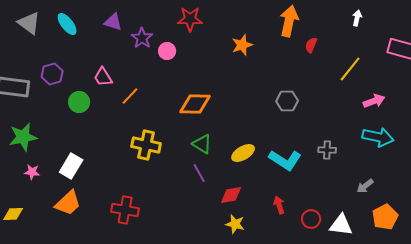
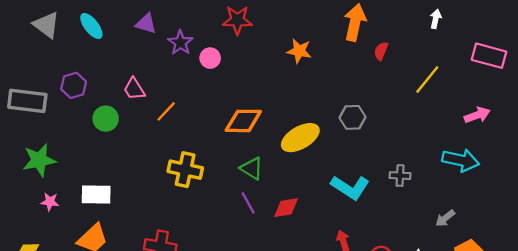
orange star: (242, 45) -> (299, 51), turned 30
pink arrow: (374, 101) -> (477, 115), moved
yellow ellipse: (243, 153) -> (300, 138), moved, size x1.4
white rectangle: (71, 166) -> (96, 195), turned 60
red diamond: (231, 195) -> (286, 208), moved

